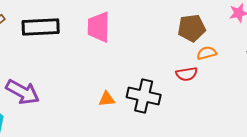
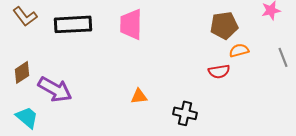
black cross: (144, 96) -> (185, 113), moved, size x0.7

